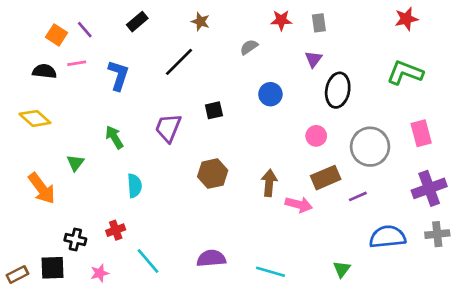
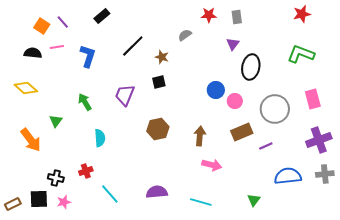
brown star: (200, 22) -> (162, 57), moved
blue circle: (270, 94) -> (216, 90), moved
pink arrow: (299, 205) -> (212, 165), moved
pink star: (100, 273) -> (64, 202), moved

